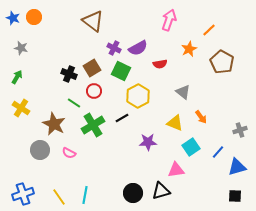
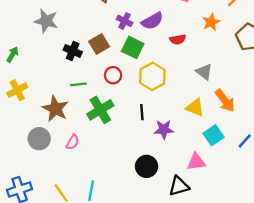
gray star: (21, 48) -> (46, 21), moved, size x1.5
red circle: (94, 91) -> (113, 75), moved
green line: (74, 103) -> (78, 84), turned -40
yellow cross: (21, 108) -> (17, 90), turned 30
orange arrow: (201, 117) -> (225, 101), size x1.5
black line: (122, 118) -> (142, 112), moved, turned -64
pink semicircle: (69, 153) -> (73, 142), turned -88
black circle: (133, 193) -> (147, 166), moved

